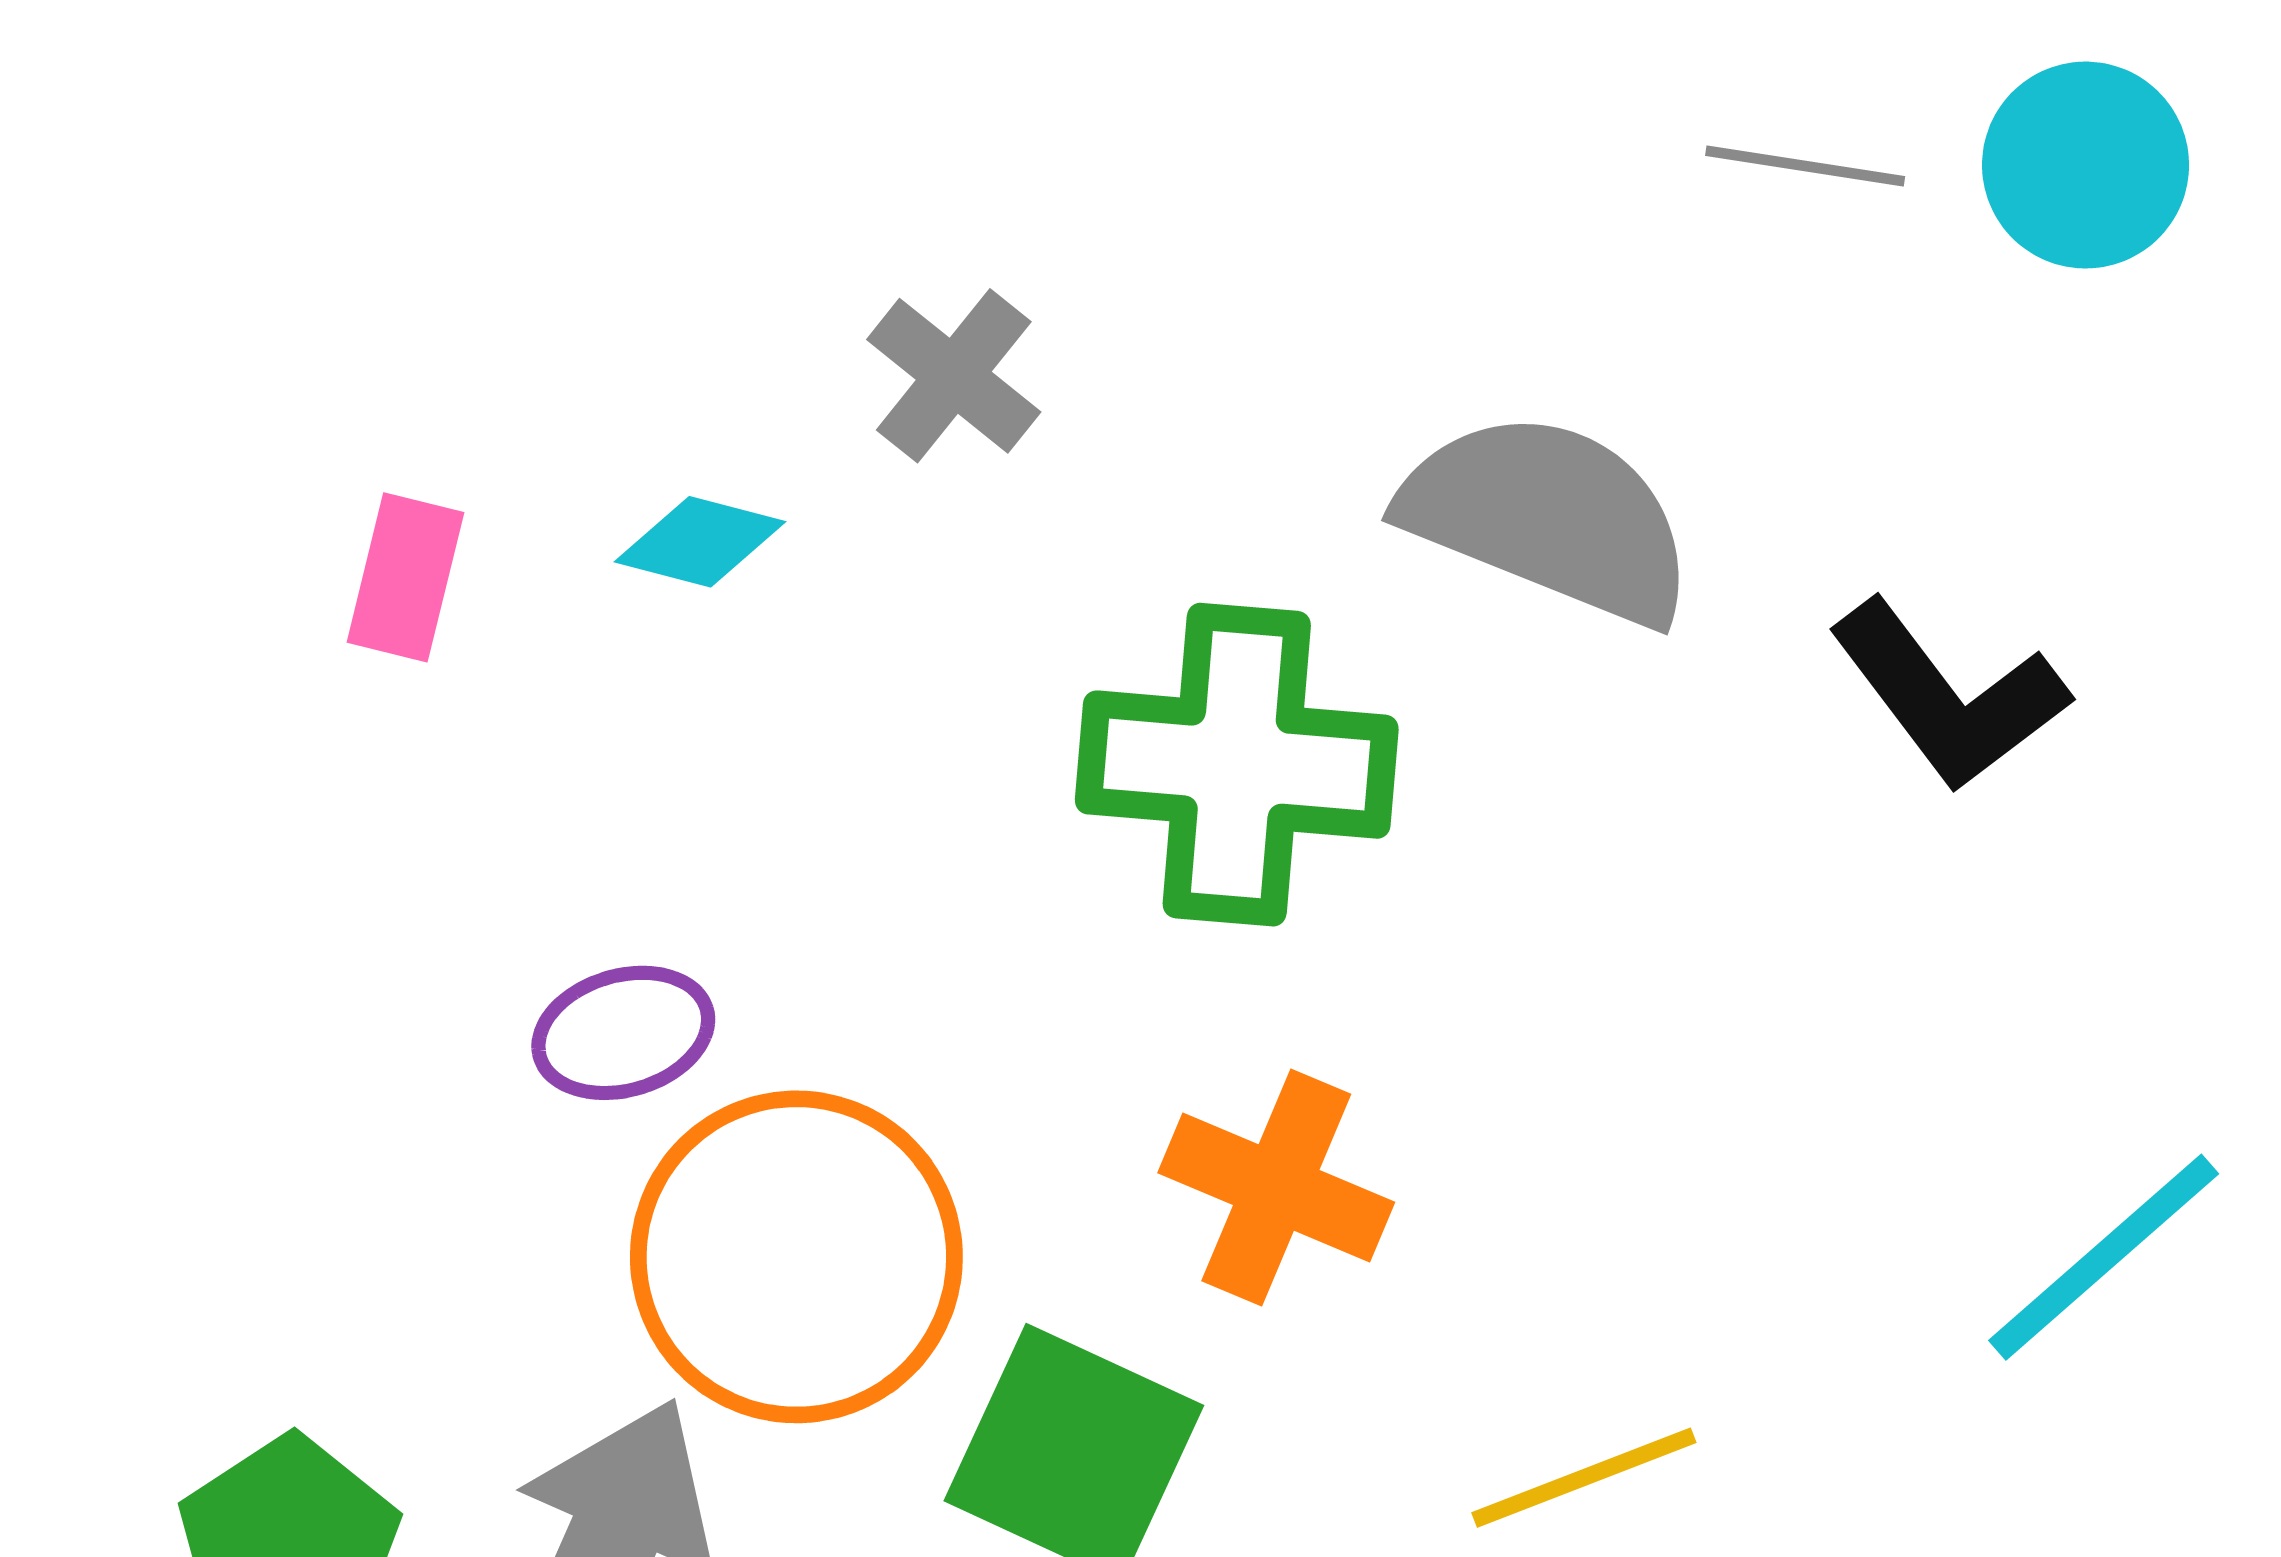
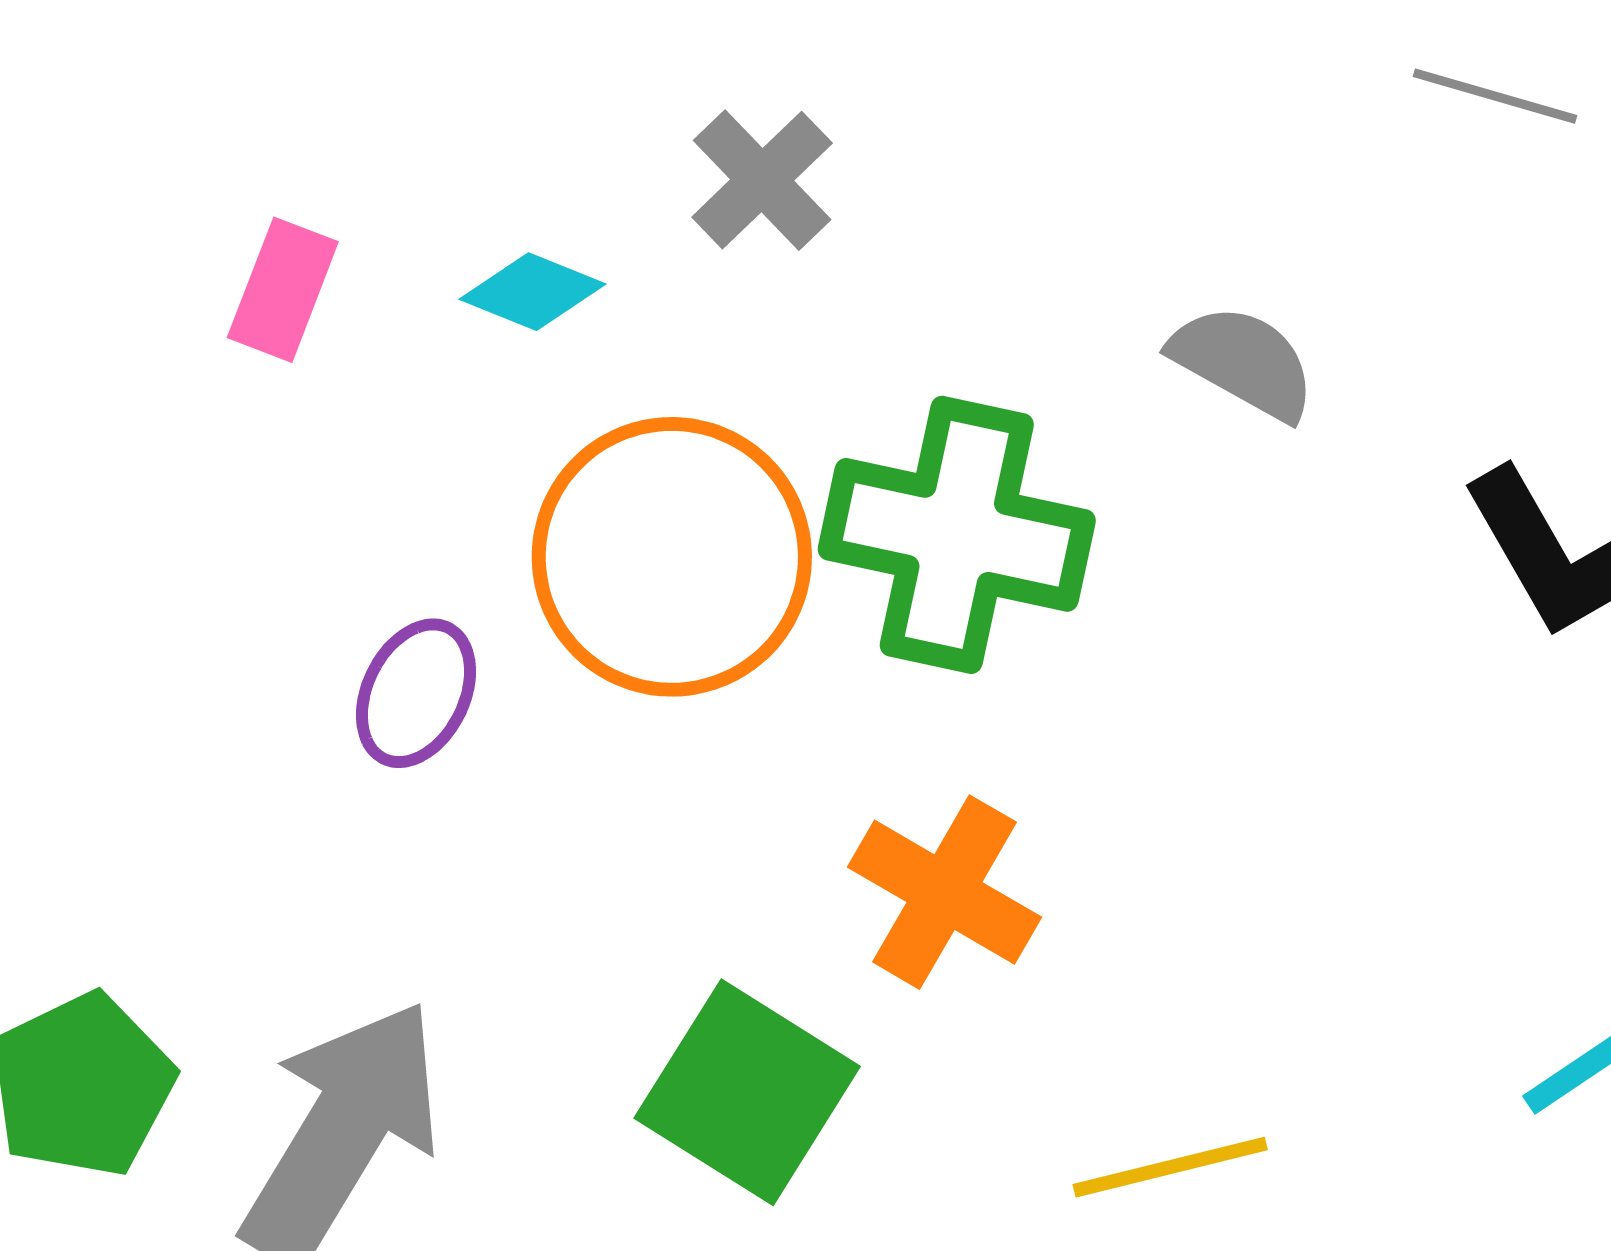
gray semicircle: (1548, 517) -> (1243, 362), size x0.6
purple ellipse: (623, 1033) -> (416, 693), turned -55
orange circle: (796, 1257) -> (672, 557), moved

